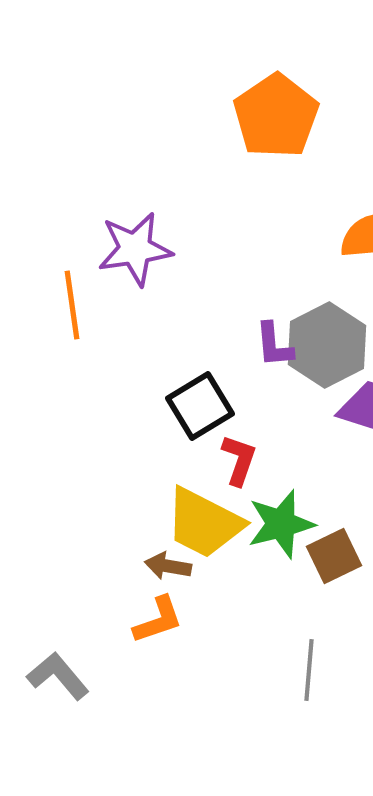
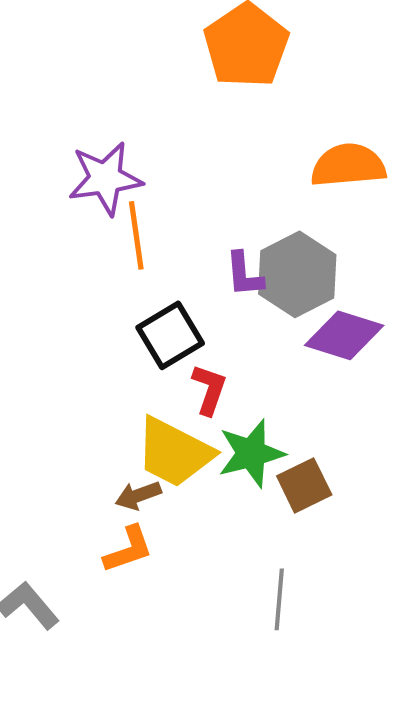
orange line: (72, 305) -> (136, 235), moved
brown arrow: (168, 566) -> (138, 495), turned -30

